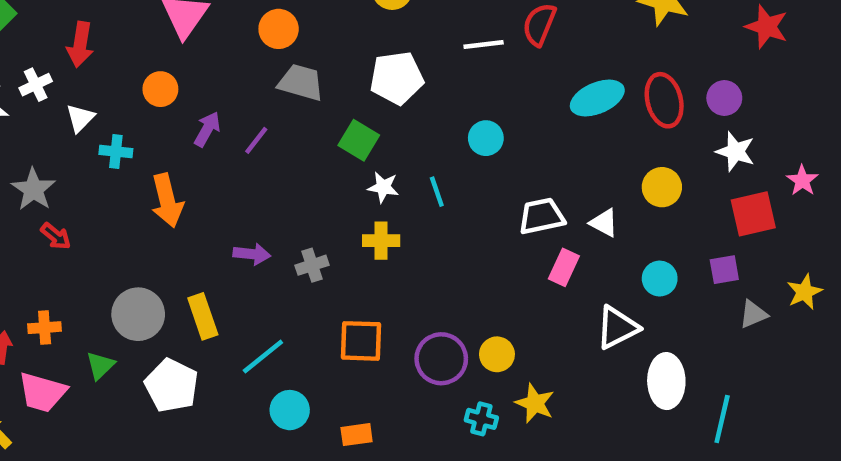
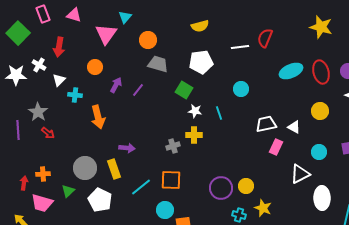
white cross: (36, 85) -> (39, 65), turned -32
purple arrow: (252, 254) -> (127, 148), moved
gray cross: (312, 265) -> (173, 146), moved
orange square: (361, 341) -> (171, 180), moved
cyan circle: (290, 410) -> (165, 210), moved

